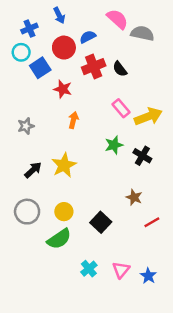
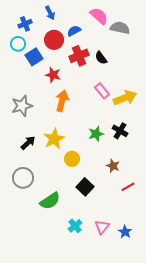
orange arrow: (73, 120) -> (62, 101), size x1.5
gray star: (26, 126) -> (22, 106), size x1.5
green star: (114, 145) -> (96, 134), moved
yellow circle: (64, 212) -> (72, 159), moved

